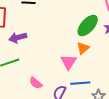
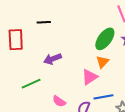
purple arrow: (18, 38) -> (53, 59), moved
pink triangle: (69, 62) -> (90, 77), turned 30

